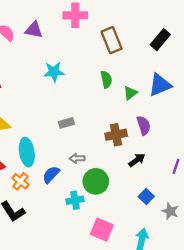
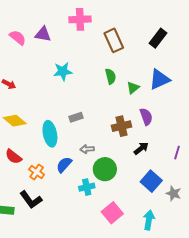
cyan ellipse: (27, 152) -> (50, 134), moved
blue square: (146, 197) -> (151, 181), size x1.5
pink square: (102, 230) -> (112, 213), turned 30

